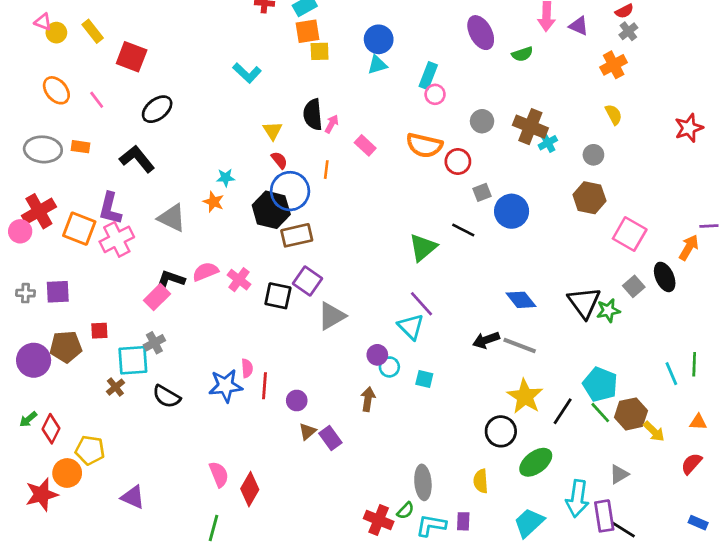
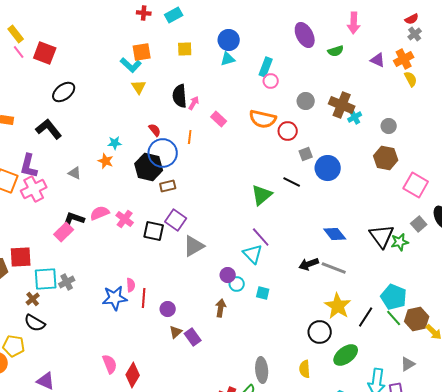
purple triangle: (579, 26) -> (378, 60), moved
orange square: (307, 31) -> (142, 52), moved
pink line: (97, 100) -> (19, 52), moved
yellow semicircle: (614, 115) -> (411, 79), moved
yellow triangle: (273, 131) -> (139, 87), moved
gray triangle: (172, 218) -> (75, 173), size x0.6
brown rectangle: (297, 235) -> (168, 186), size x0.7
red square: (99, 331) -> (21, 257), size x1.6
gray cross: (154, 343) -> (67, 282), moved
black semicircle: (166, 396) -> (35, 323), moved

